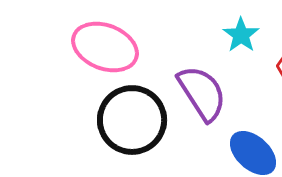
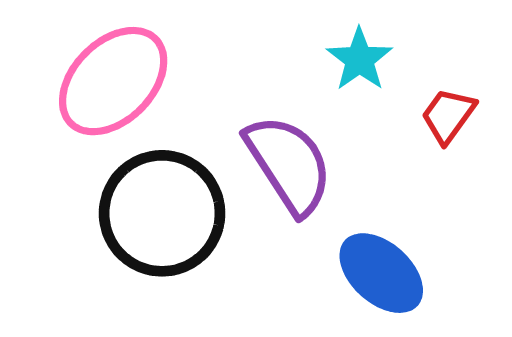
pink ellipse: (105, 47) -> (113, 81), turned -66

